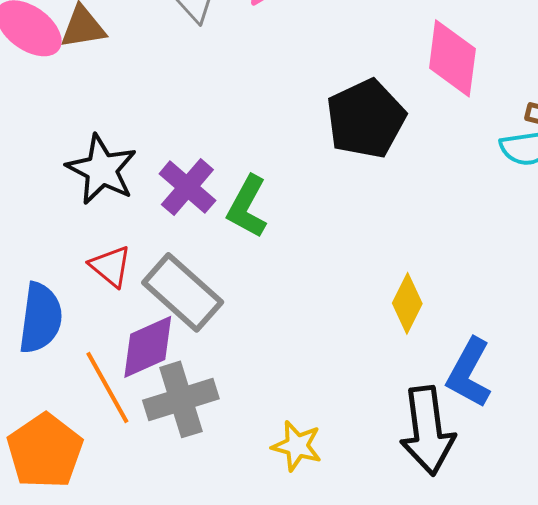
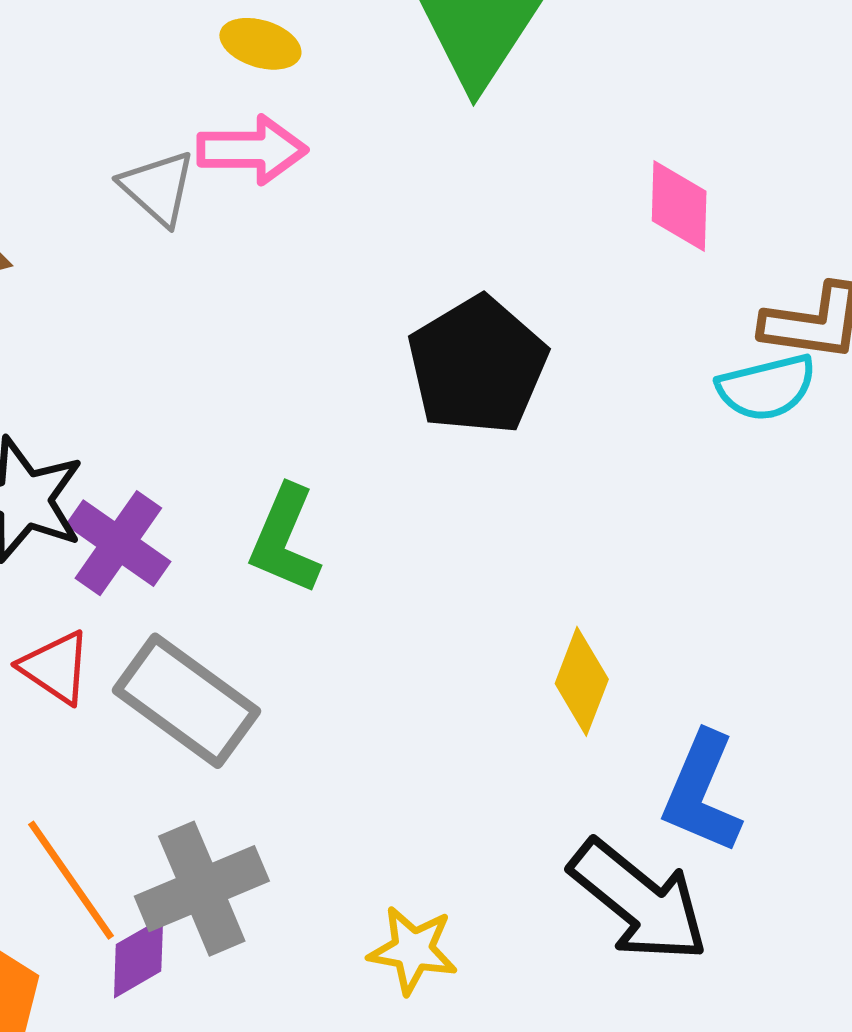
pink diamond: (452, 58) -> (679, 206), moved, size x0.7
purple cross: (187, 187) -> (118, 543), moved
purple diamond: (148, 347) -> (139, 958), moved, size x0.7
black arrow: (427, 431) -> (639, 901), turned -38

